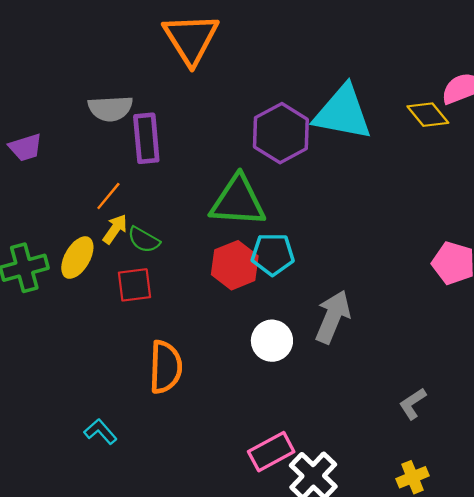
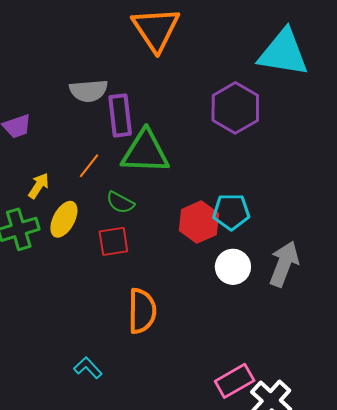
cyan triangle: (343, 113) -> (283, 53), moved
green triangle: (238, 201) -> (145, 152), moved
yellow arrow: (115, 229) -> (39, 186), moved
white circle: (272, 341) -> (233, 267), moved

